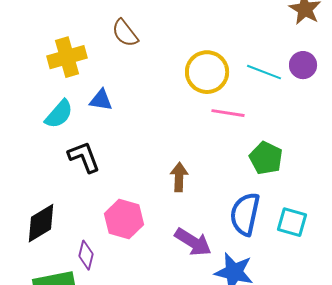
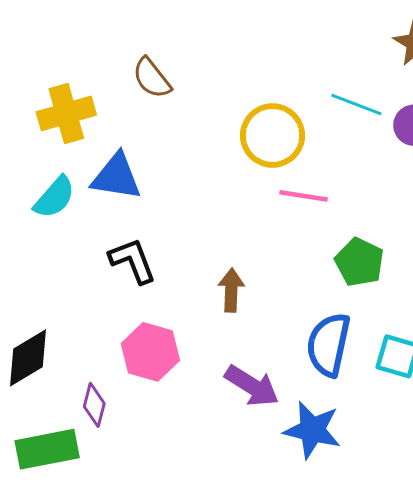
cyan line: (264, 72) -> (356, 105), moved
blue triangle: (101, 100) -> (116, 177), size x1.5
black L-shape: (84, 157) -> (133, 261), moved

